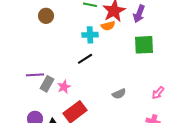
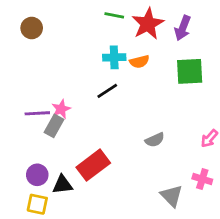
brown circle: (46, 16) -> (32, 28), moved
orange semicircle: (108, 26) -> (139, 62), moved
pink star: (64, 87) -> (61, 109), moved

